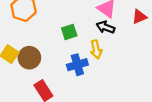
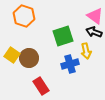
green square: (69, 32) -> (63, 36), size x1.5

